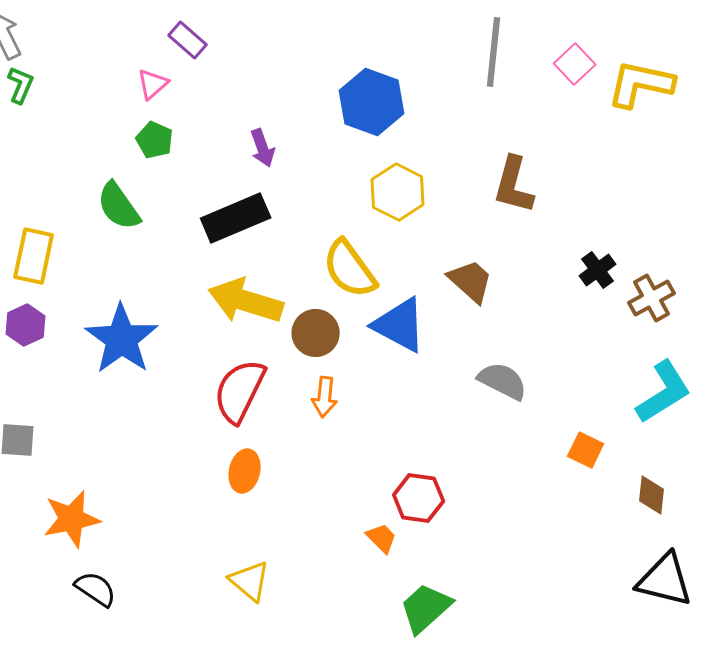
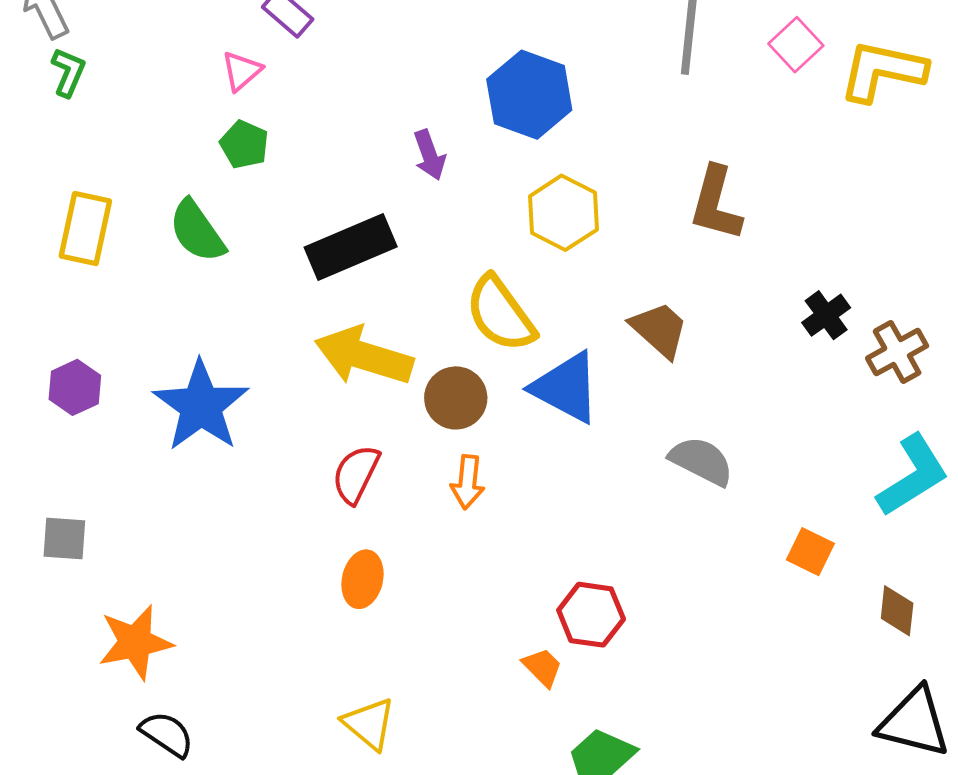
purple arrow: (263, 148) -> (429, 155), moved
yellow rectangle: (34, 256) -> (85, 229), moved
red semicircle: (240, 391) -> (356, 474), size x0.7

